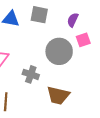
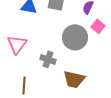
pink square: (83, 40) -> (98, 26), turned -32

